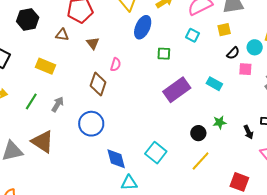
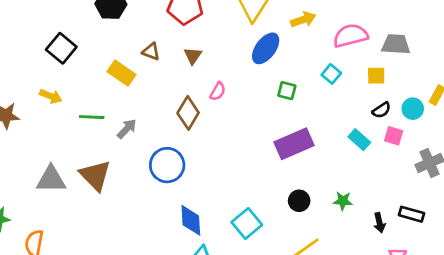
brown triangle: (62, 35) -> (151, 52), moved
cyan rectangle: (214, 84) -> (359, 140), moved
green line: (31, 101) -> (92, 117), turned 48
black circle: (198, 133) -> (299, 201), moved

